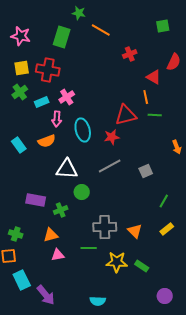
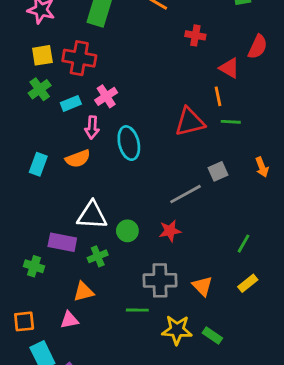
red cross: (130, 54) -> (195, 35), turned 32
red star: (112, 137) -> (170, 231), moved
cyan rectangle: (19, 145) -> (38, 164), turned 56
gray line: (110, 166) -> (185, 194), moved
white triangle: (67, 169) -> (92, 215), moved
gray square: (146, 171) -> (218, 171), moved
green cross: (16, 234) -> (34, 266), moved
pink triangle: (58, 255) -> (69, 320), moved

